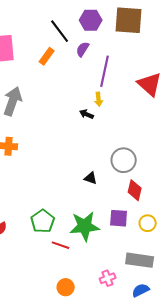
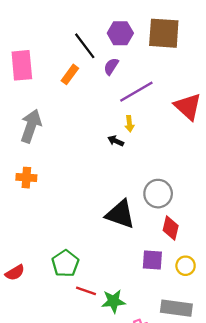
purple line: (105, 71) -> (136, 92), turned 48
black triangle: (91, 178) -> (120, 214), size x2.0
green star: (85, 226) -> (113, 301), moved, size x0.7

